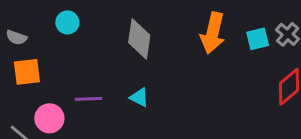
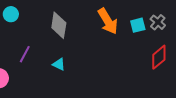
orange arrow: (213, 33) -> (108, 21), turned -44
purple line: (88, 99) -> (25, 54), moved, turned -60

